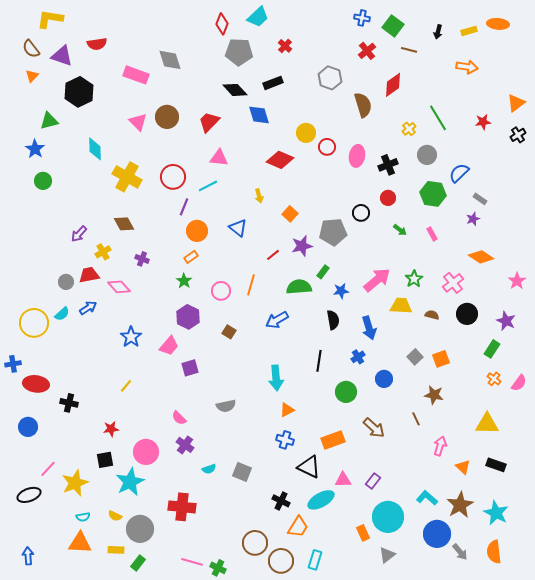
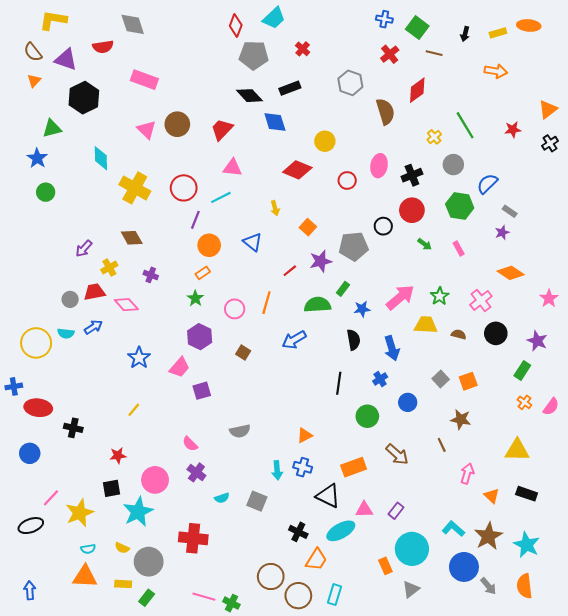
gray diamond: (170, 60) -> (133, 24), moved
red circle: (327, 147) -> (347, 180), moved
red circle: (388, 198) -> (412, 210), size x1.5
cyan semicircle: (62, 314) -> (66, 333), turned 49
cyan arrow: (276, 378) -> (277, 470), moved, size x0.7

